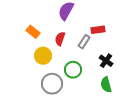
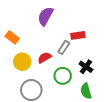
red semicircle: (60, 39) -> (44, 58), moved, turned 40
green circle: (73, 70) -> (63, 76), moved

